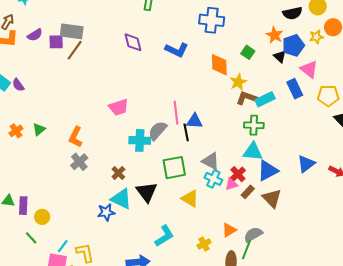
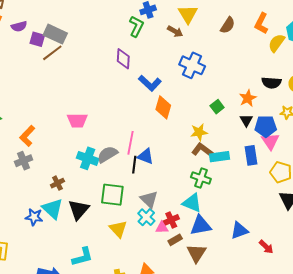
purple diamond: (133, 42) -> (123, 59), moved
blue pentagon: (293, 45) -> (266, 126), moved
orange diamond: (219, 65) -> (163, 107), moved

